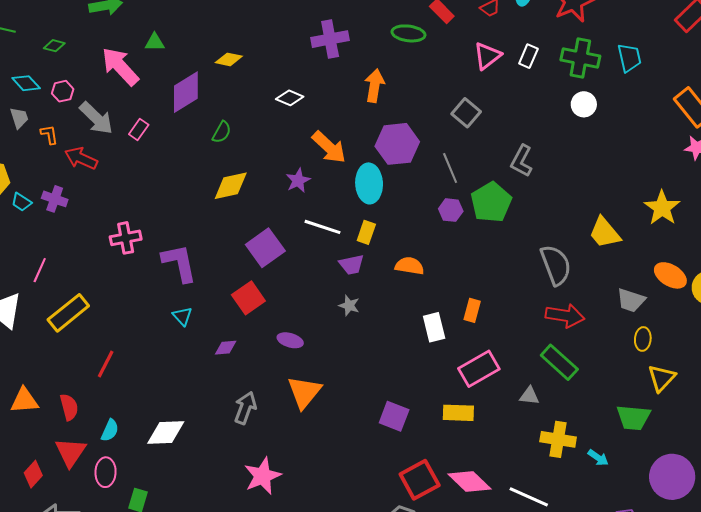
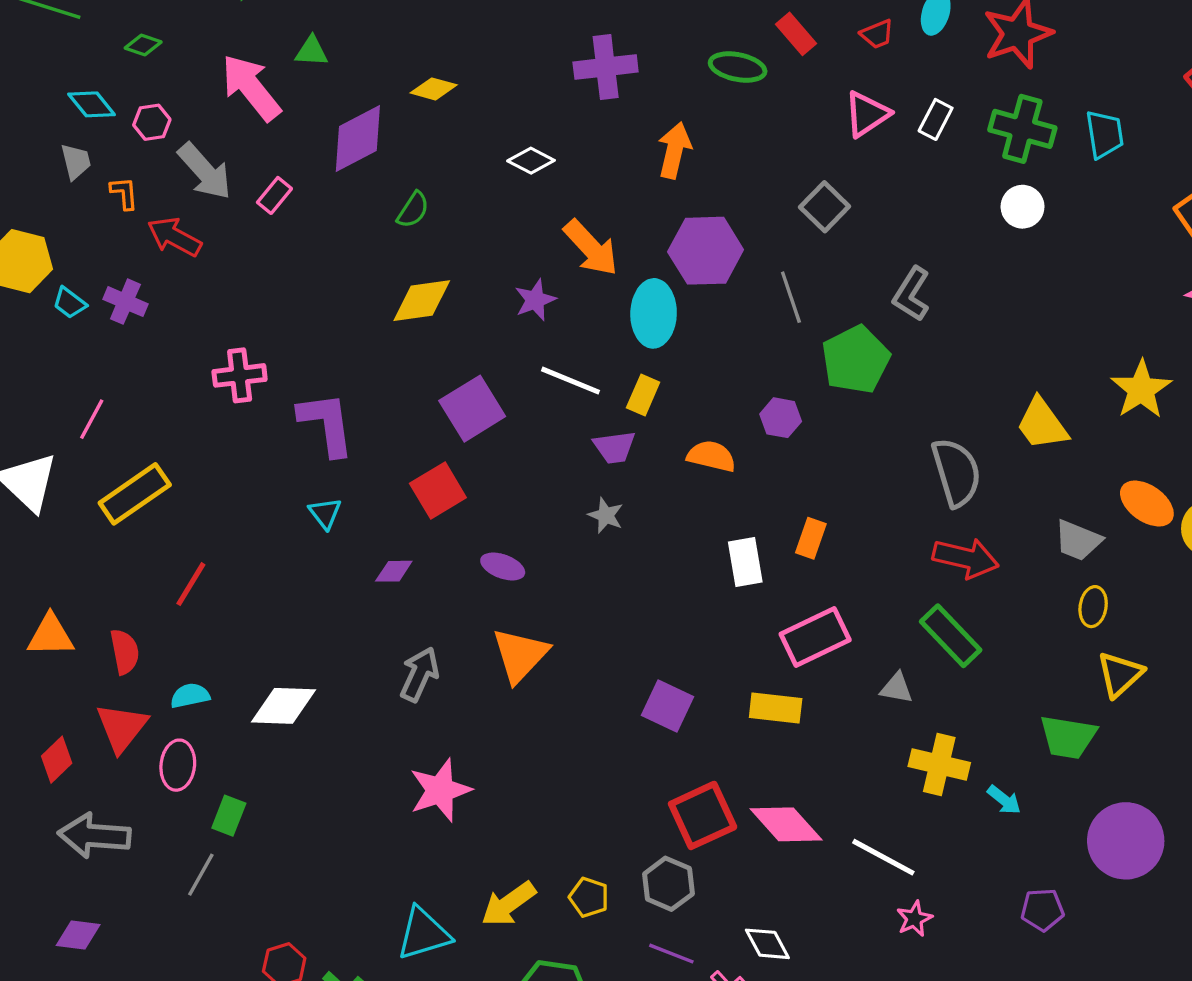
purple hexagon: (451, 210) -> (781, 418), moved
cyan semicircle: (110, 430) -> (190, 696), turned -130

